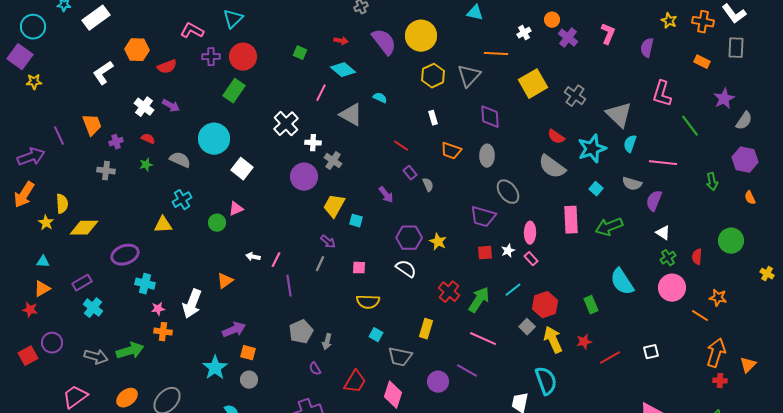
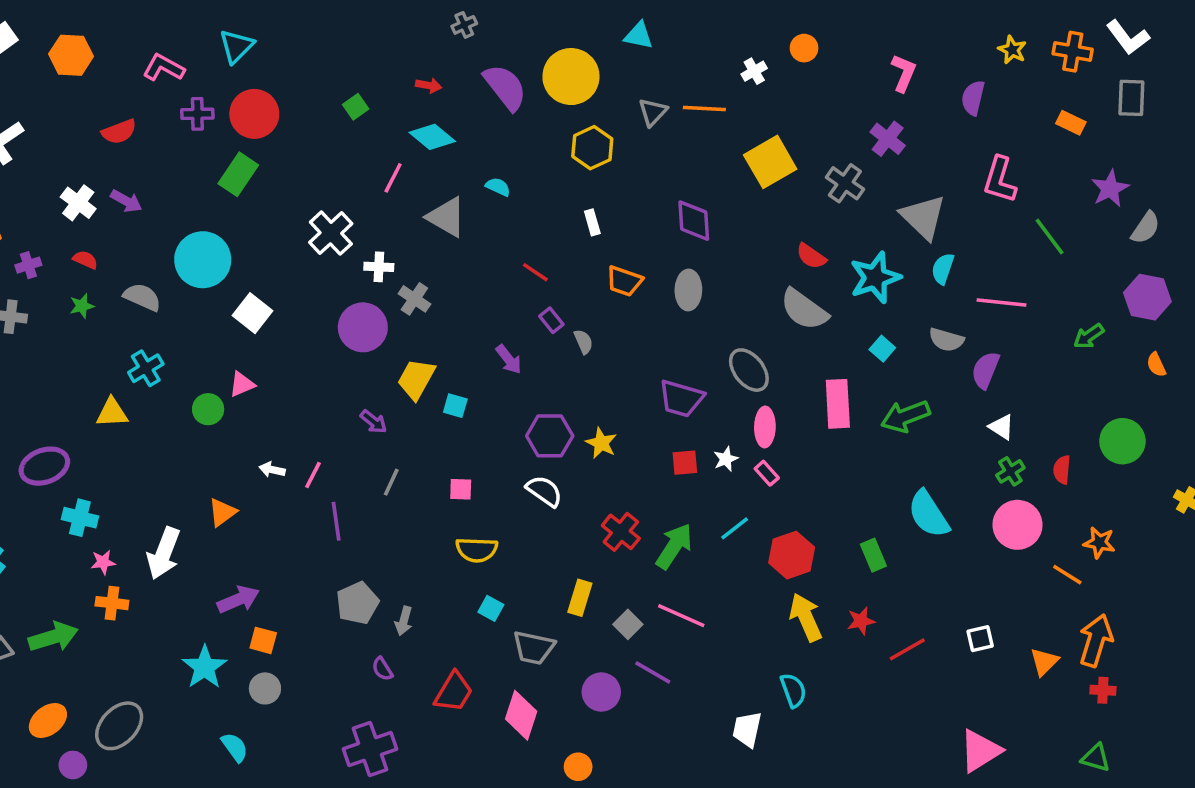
cyan triangle: (475, 13) -> (639, 36), moved
purple cross: (568, 38) -> (888, 139), moved
orange hexagon: (137, 50) -> (71, 55), moved
green square: (300, 53) -> (356, 107), turned 32
gray triangle: (469, 76) -> (653, 112), moved, size x0.7
green arrow: (712, 182) -> (1089, 336), turned 66
gray ellipse: (508, 192) -> (749, 370), moved
purple arrow: (328, 242) -> (374, 422), moved
gray square: (527, 327) -> (628, 624), moved
orange triangle: (748, 365) -> (1044, 662), moved
cyan semicircle: (546, 381) -> (793, 690), size x0.7

